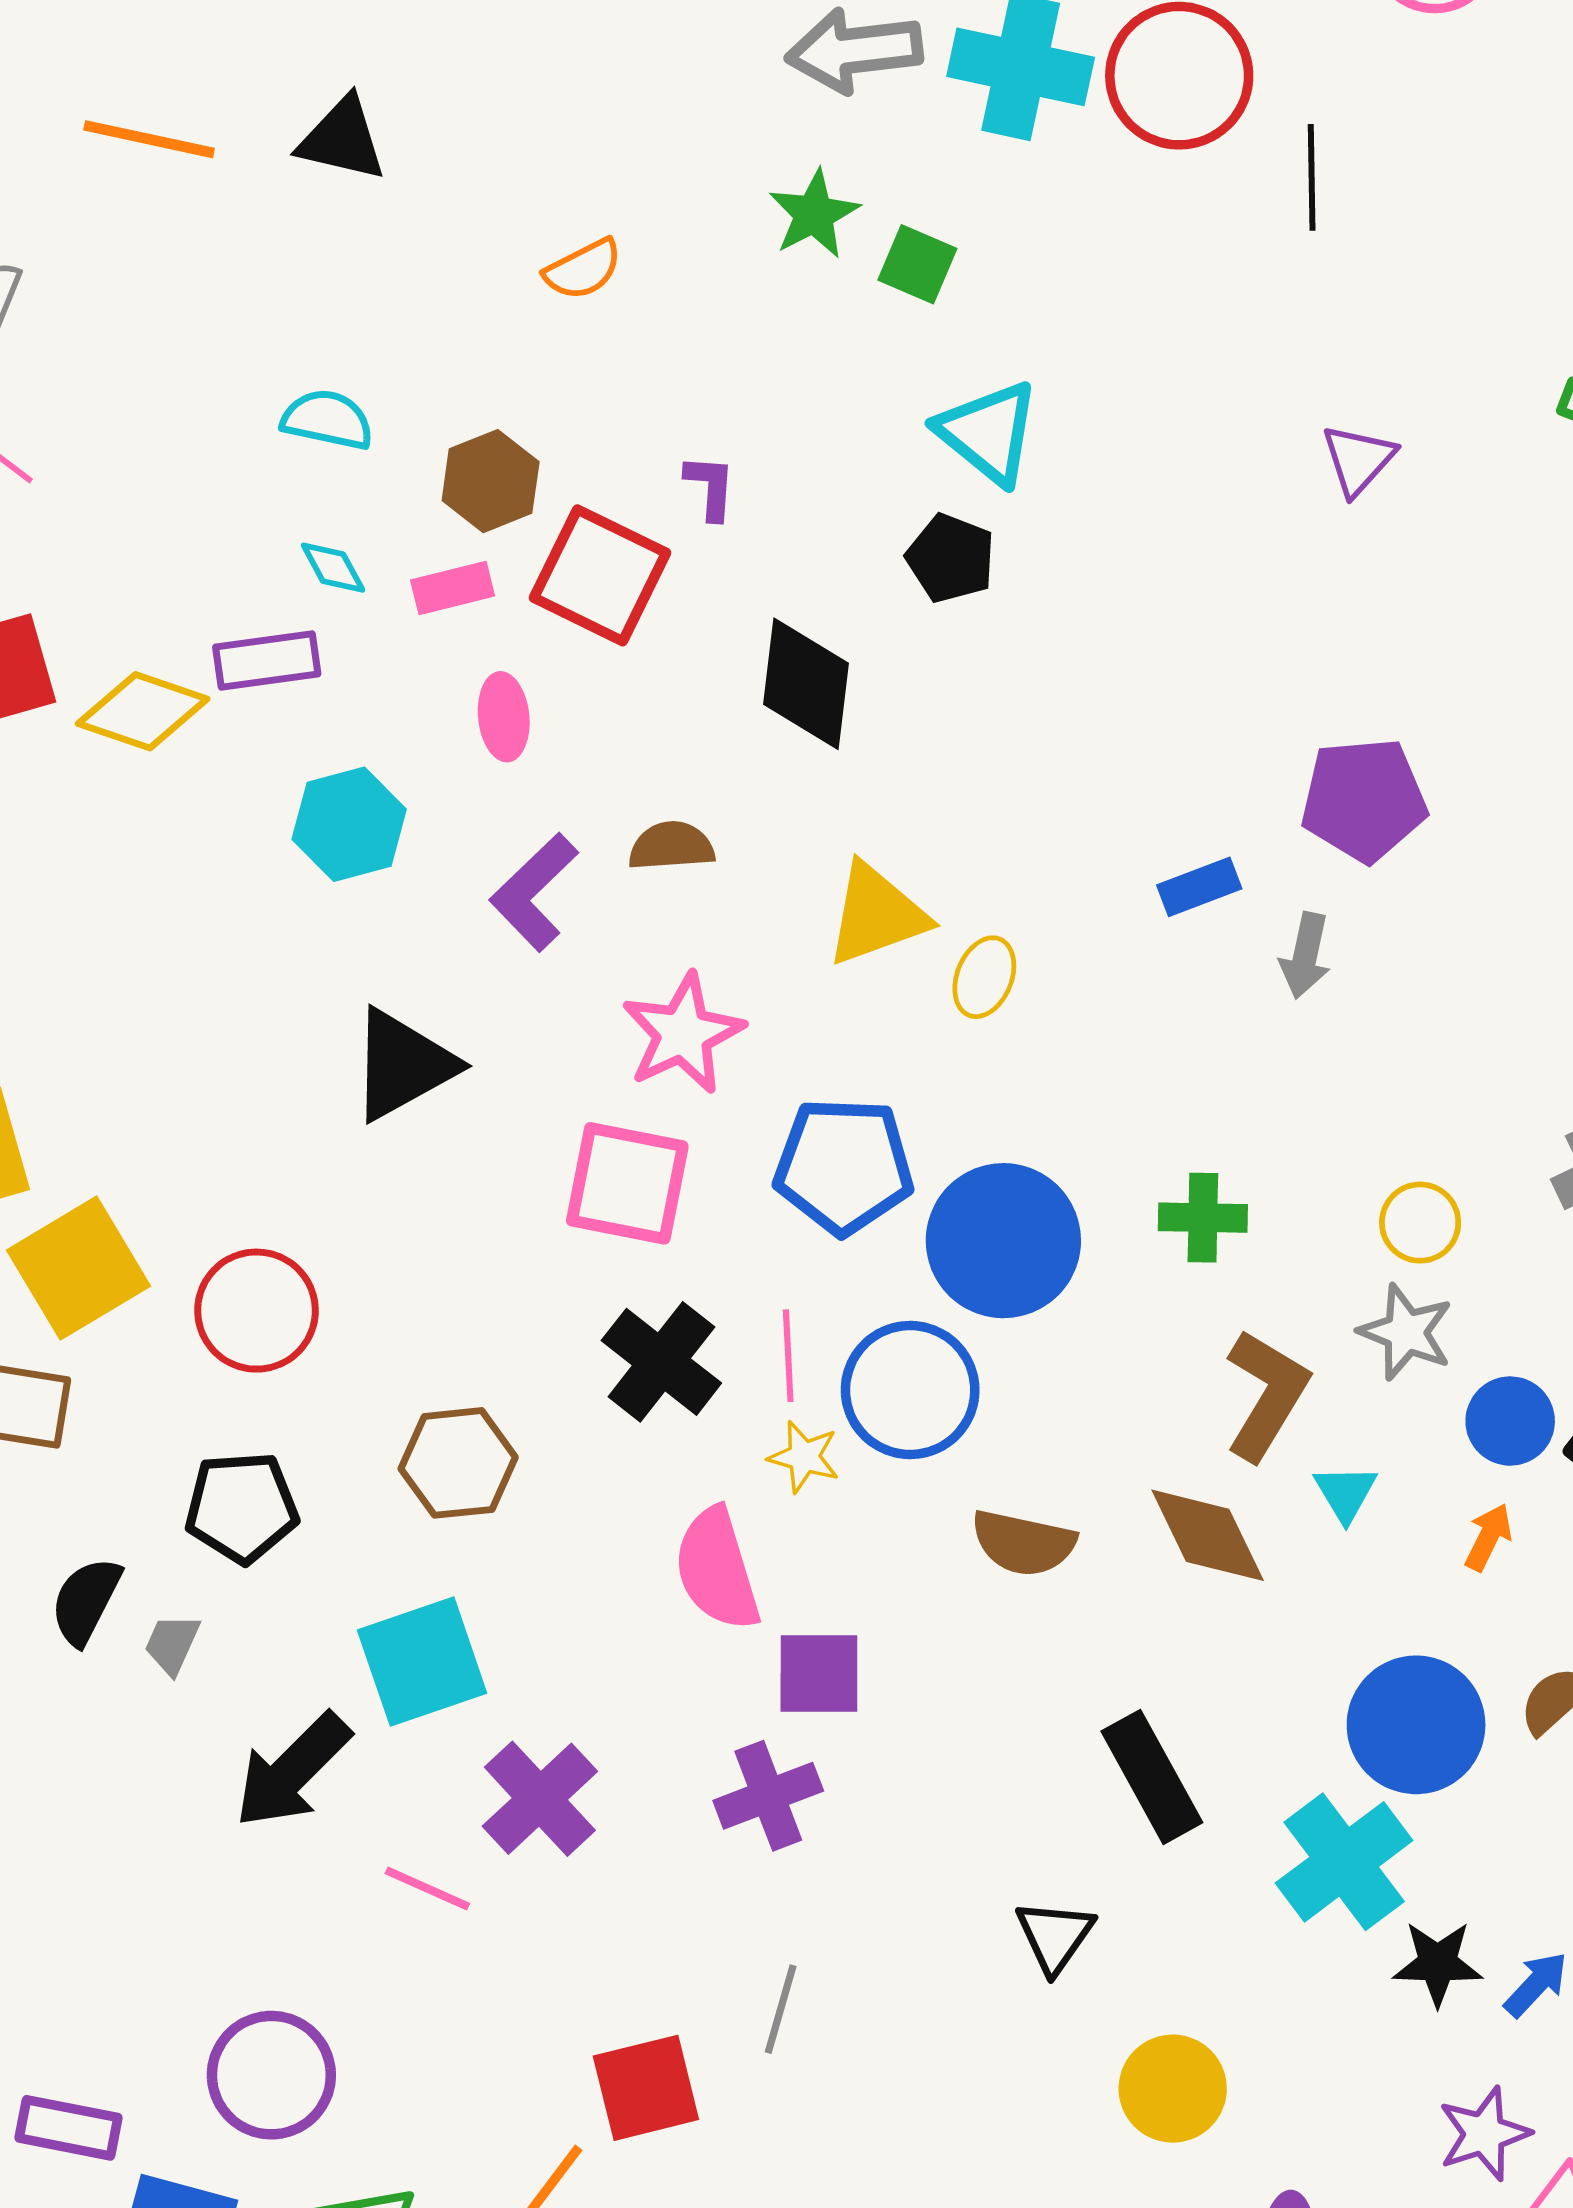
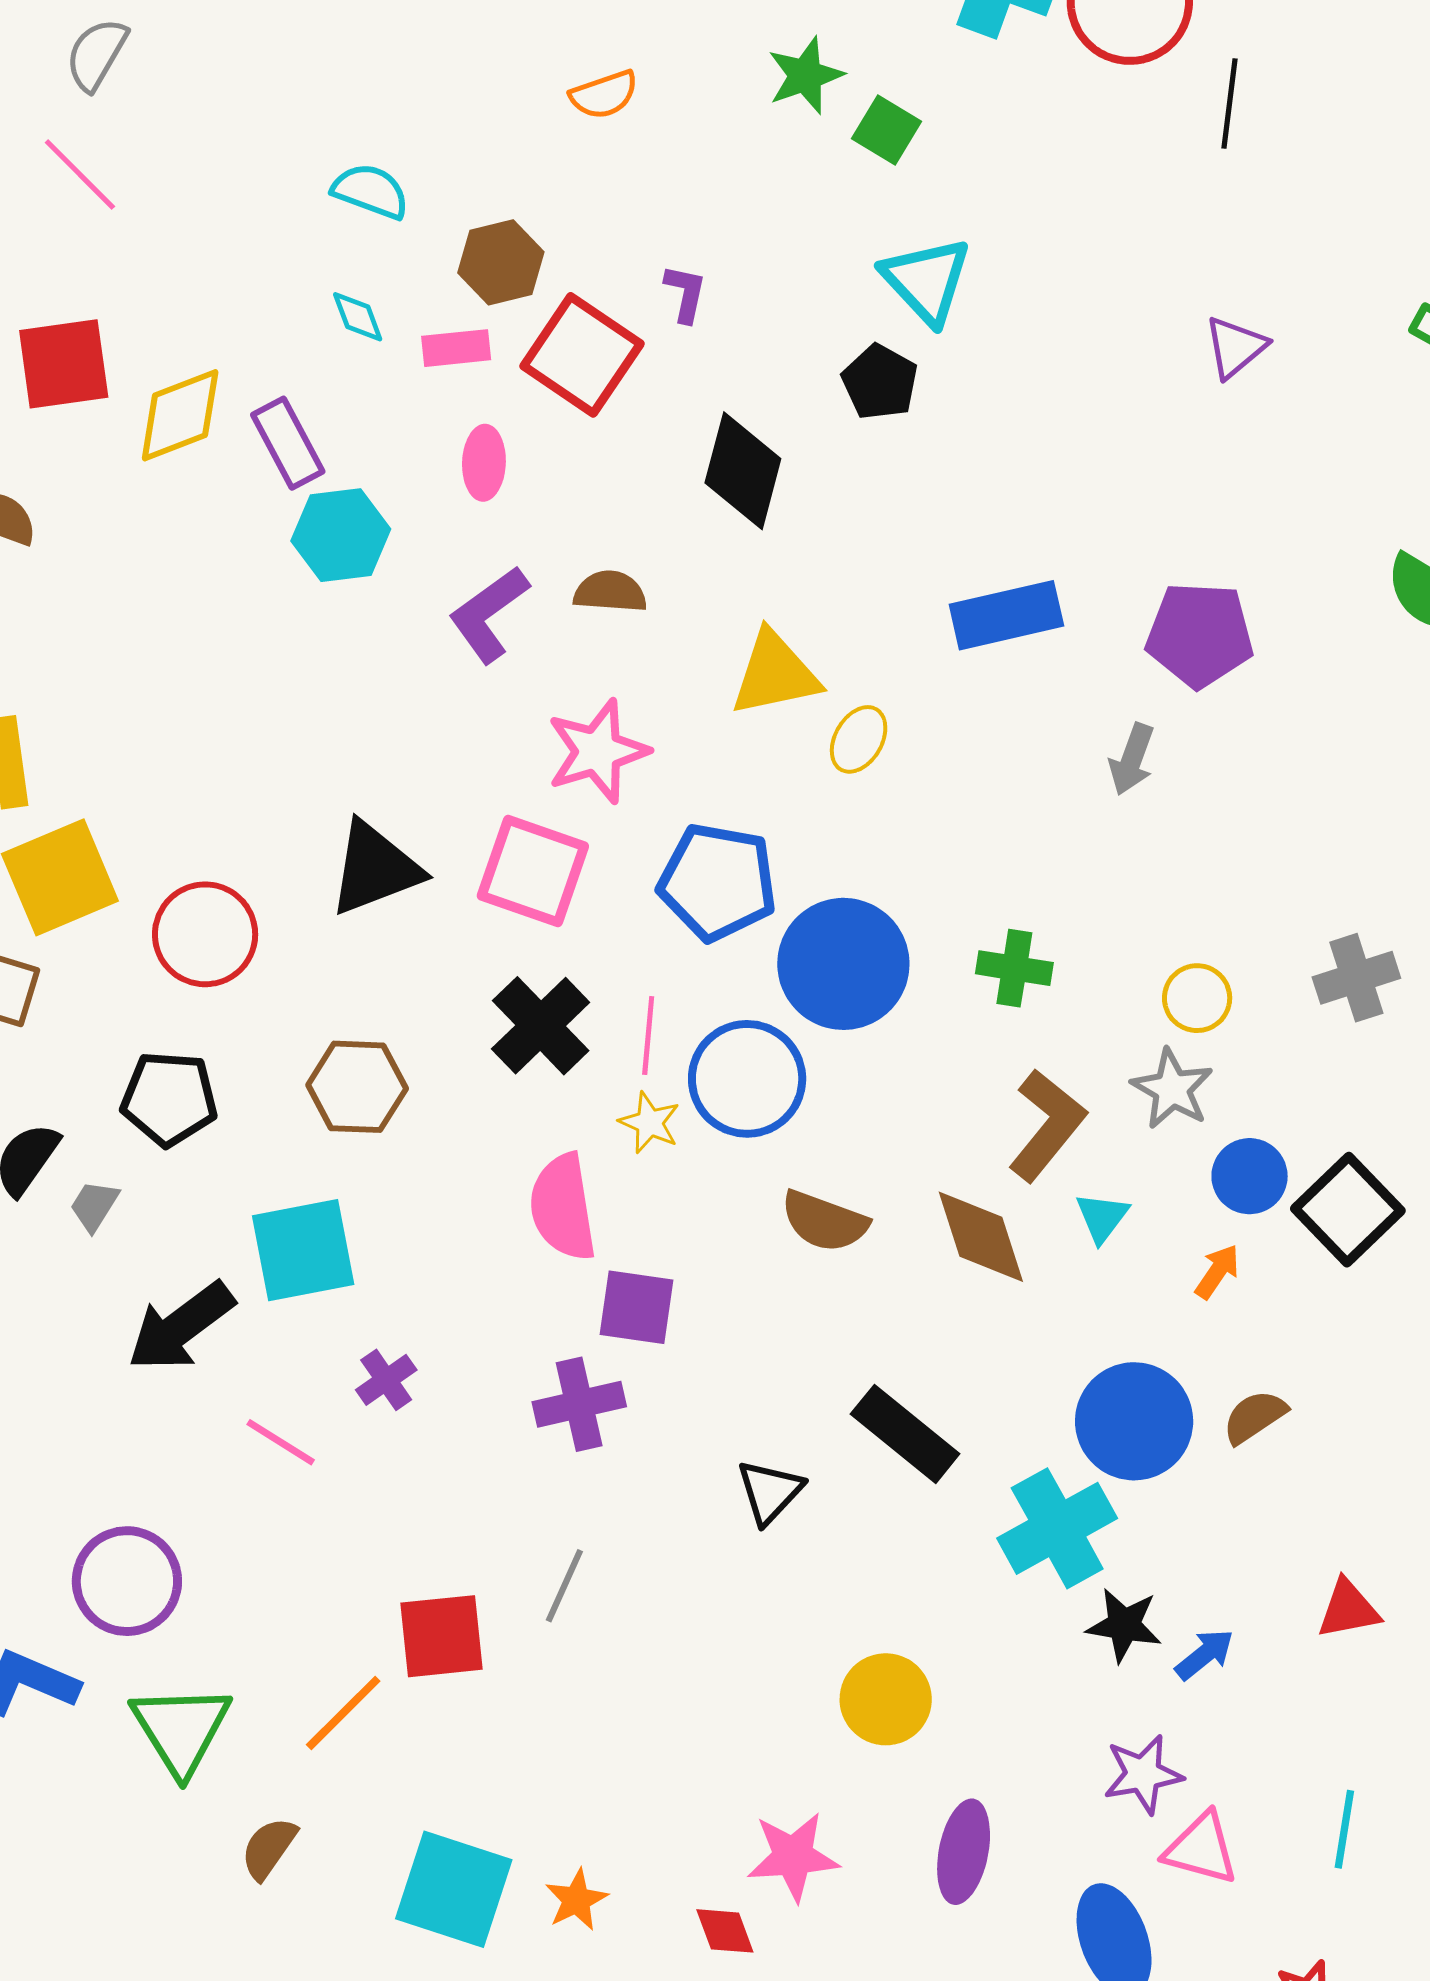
purple rectangle: (267, 660) -> (288, 443), moved, turned 62
yellow diamond: (143, 711) -> (180, 415), turned -48
blue rectangle: (1199, 887) -> (1006, 615), moved, size x1.6
black triangle: (403, 1065) -> (375, 868), moved
black rectangle: (1152, 1777) -> (905, 1434), turned -30
purple cross: (540, 1799) -> (386, 1380), size x0.6
black triangle: (1055, 1936) -> (770, 1492), moved

